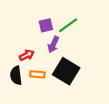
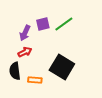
purple arrow: (53, 45) -> (25, 33), moved
orange rectangle: (37, 74) -> (35, 80), moved

